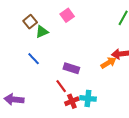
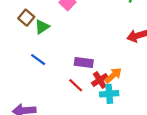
orange arrow: (108, 63) -> (113, 75), moved
red cross: (72, 101) -> (100, 80), moved

